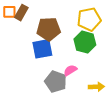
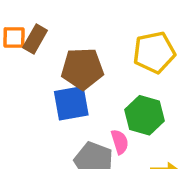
green hexagon: (85, 42) -> (145, 115), moved
pink semicircle: (70, 70) -> (120, 142), turned 104

